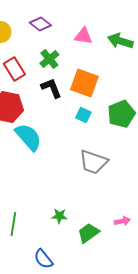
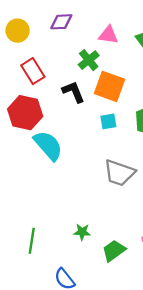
purple diamond: (40, 24) -> (61, 22), turned -40
green cross: (49, 59) -> (89, 60), moved
cyan square: (83, 115) -> (108, 121), turned -35

